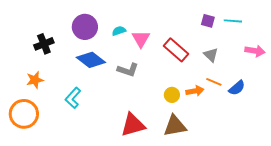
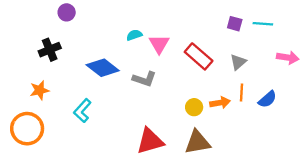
purple circle: (85, 27) -> (67, 12), moved, size x0.6
gray triangle: (211, 55) -> (238, 62), turned 35
orange line: (214, 82) -> (241, 93), turned 70

